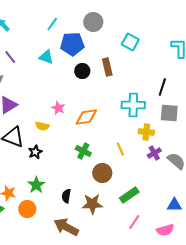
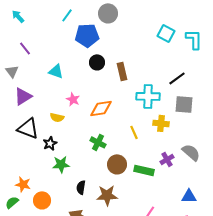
cyan square: (130, 42) -> (166, 33), moved
cyan triangle: (46, 57) -> (56, 71), moved
brown rectangle: (107, 67) -> (122, 71), moved
black line: (162, 87) -> (177, 78), turned 36
yellow line: (120, 149) -> (134, 132), moved
purple cross: (154, 153) -> (167, 159), moved
green star: (36, 185) -> (61, 164), moved, turned 30
green rectangle: (129, 195) -> (144, 170), moved, turned 48

